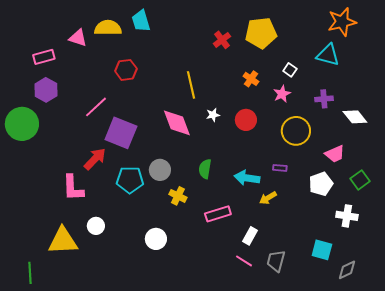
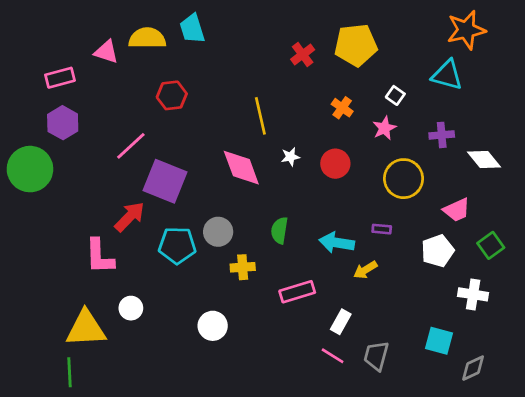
yellow cross: (178, 196) -> (243, 267), turned -30
green line: (30, 273) -> (70, 372), moved

